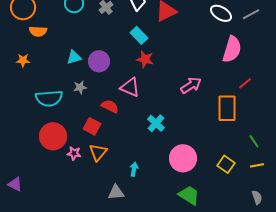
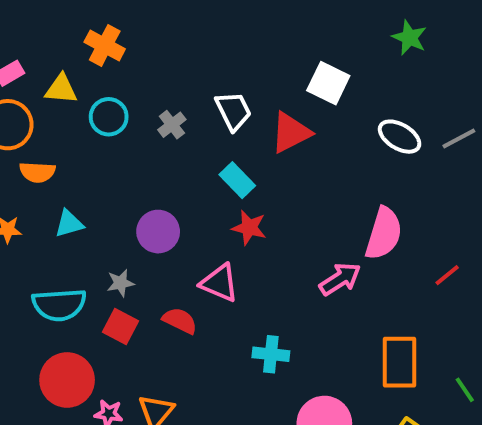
pink semicircle: (232, 49) -> (384, 234), moved
cyan triangle: (74, 57) -> (69, 224), moved
orange rectangle: (227, 108) -> (400, 362), moved
cyan cross: (156, 123) -> (271, 354), turned -36
red square: (92, 126) -> (121, 327), moved

